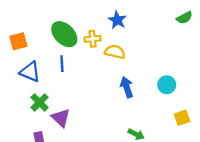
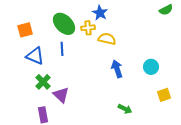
blue star: (117, 20) -> (100, 13), moved

